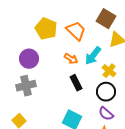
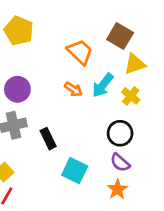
yellow pentagon: (46, 29) -> (19, 31), moved
yellow cross: (109, 71) -> (131, 96), moved
black rectangle: (76, 83) -> (48, 139), moved

